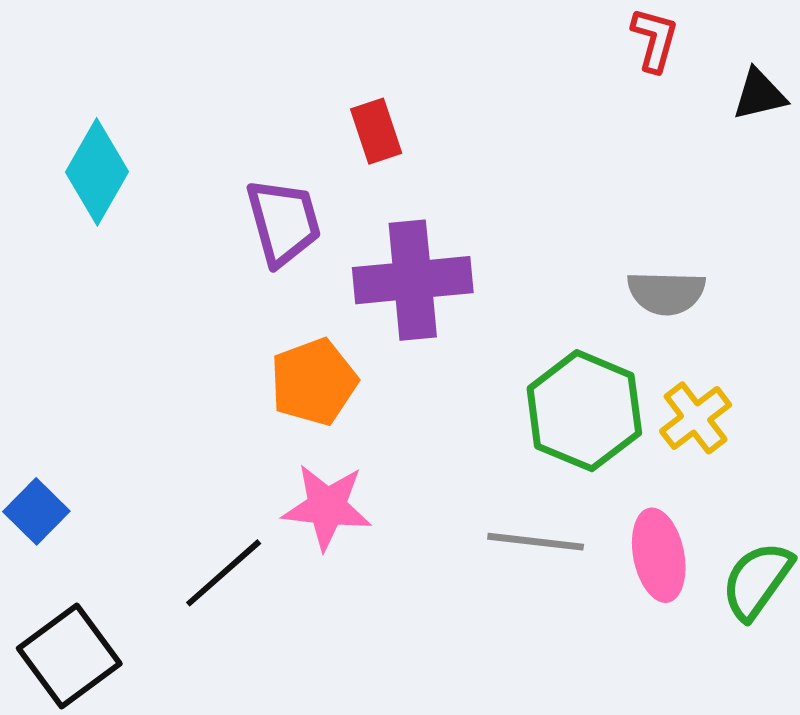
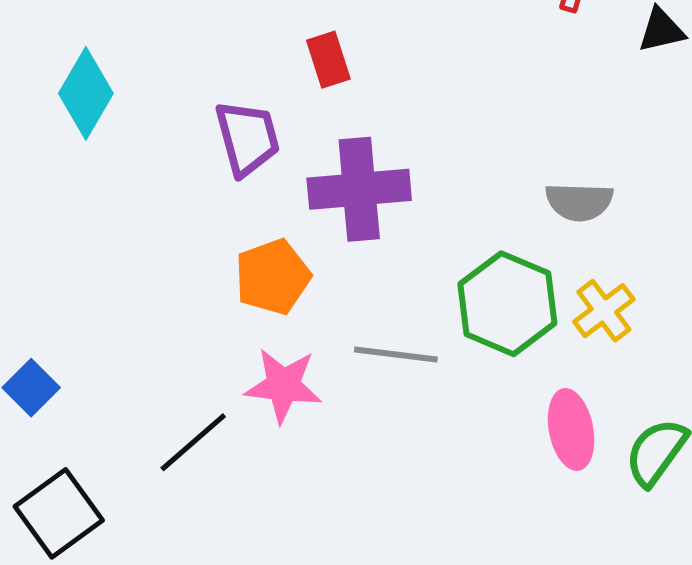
gray line: (536, 542) -> (396, 355), moved

